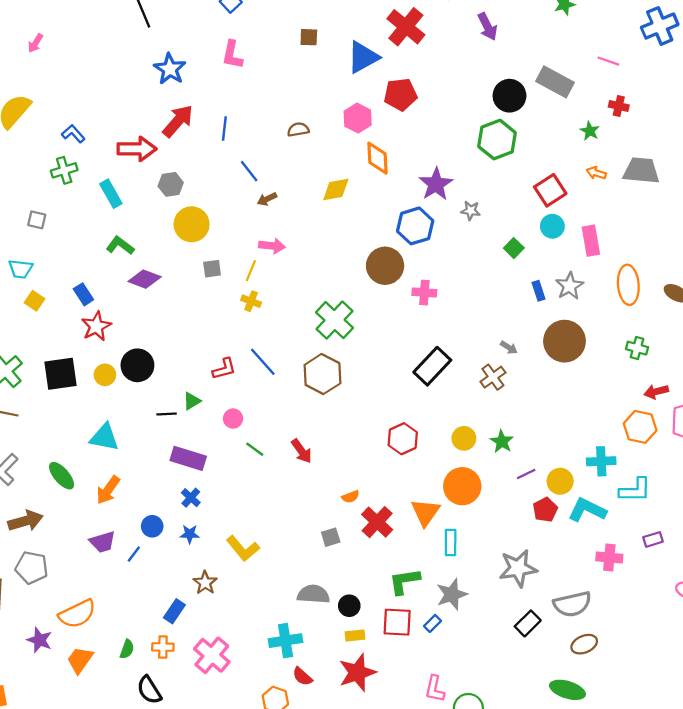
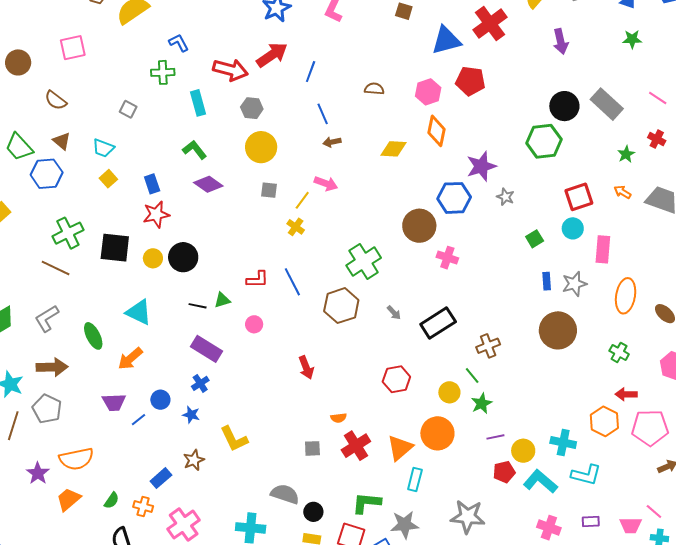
gray arrow: (509, 347) -> (394, 313), moved
green line: (255, 449) -> (472, 375), moved

